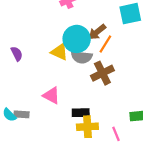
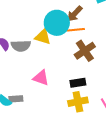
orange line: (105, 44) -> (76, 30), moved, turned 60
gray semicircle: (82, 57) -> (21, 46), moved
black rectangle: (81, 113) -> (78, 83), moved

